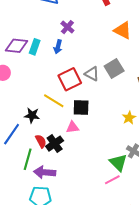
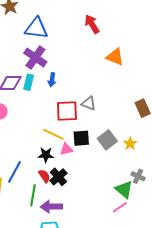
purple cross: (67, 27) -> (35, 57), moved, size x1.6
gray square: (114, 68) -> (107, 140), moved
red square: (70, 79) -> (67, 111), turned 30
black star: (32, 115) -> (46, 155), moved
pink triangle: (73, 127) -> (66, 149), moved

